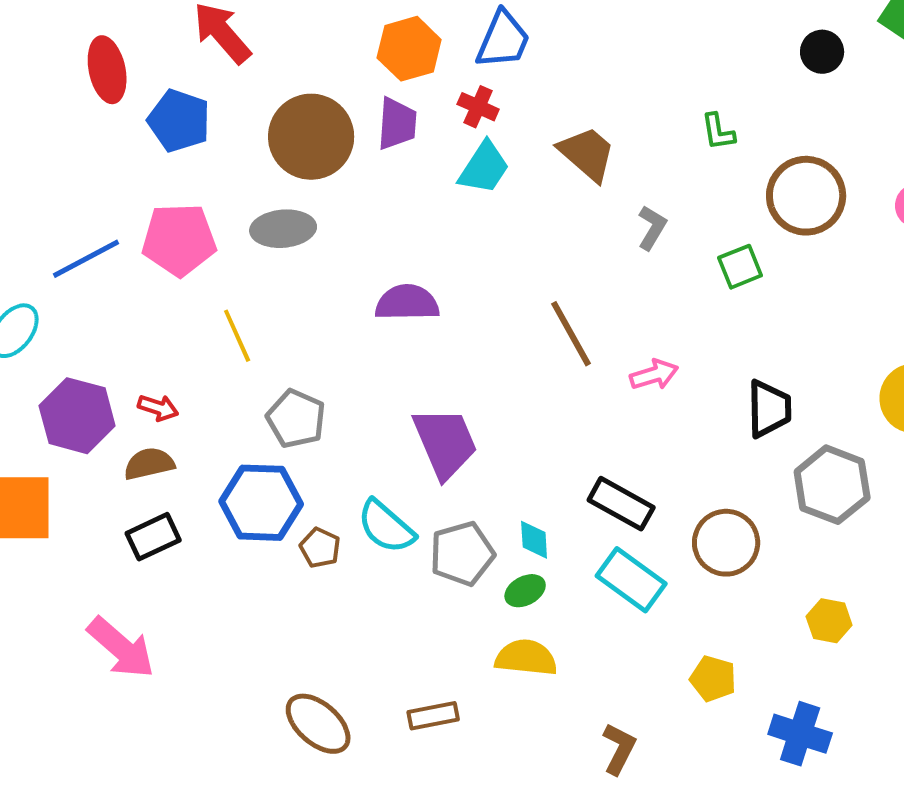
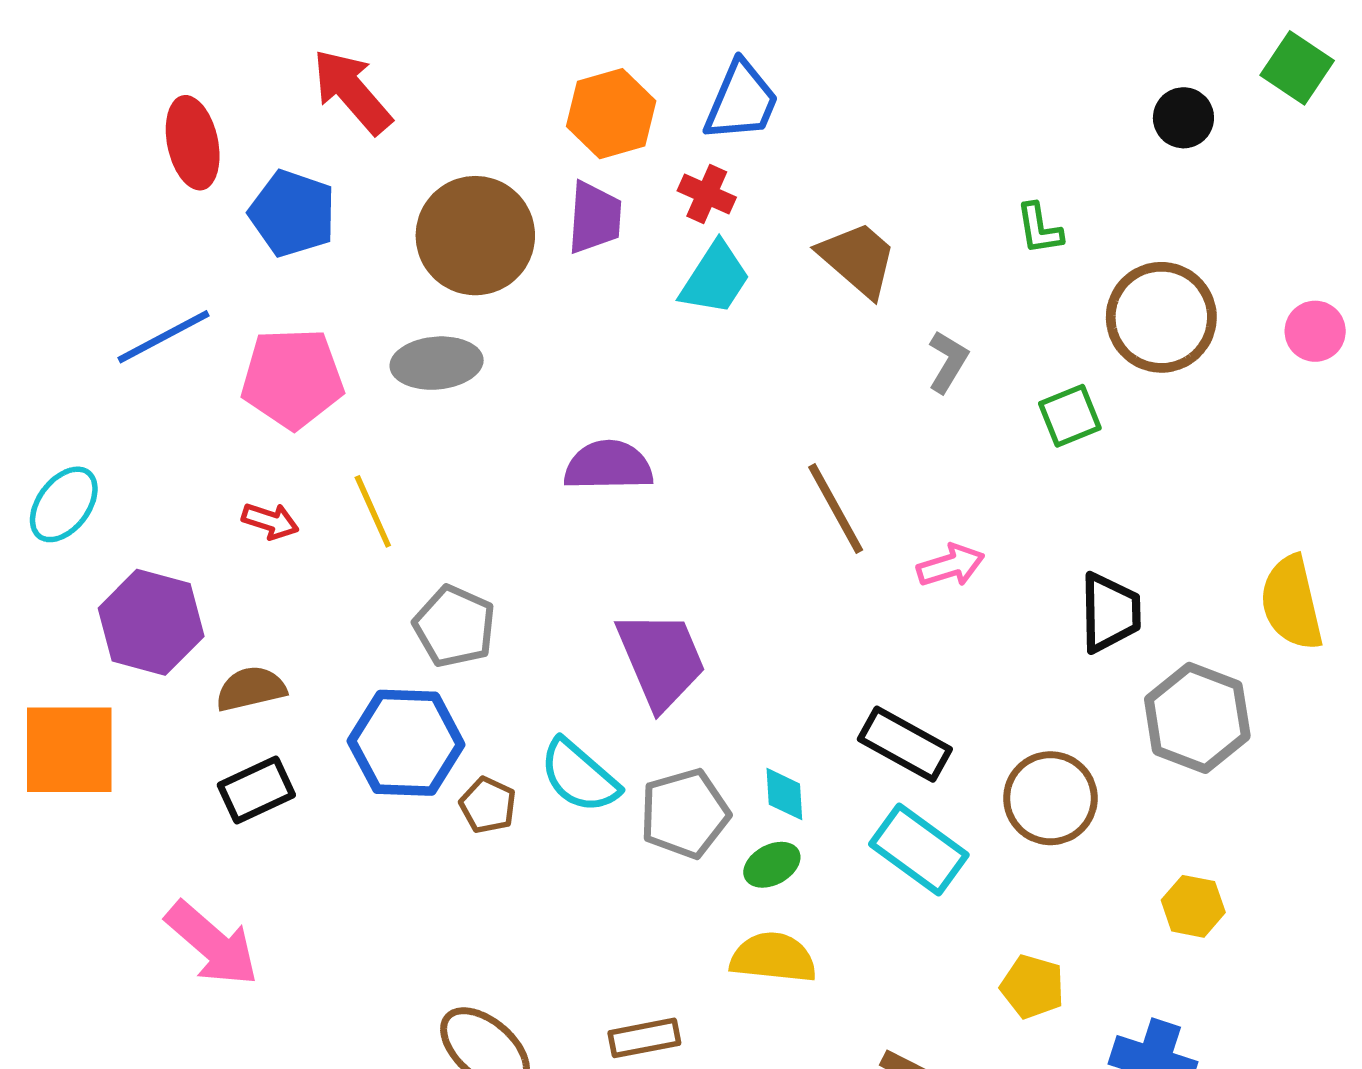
blue line: (86, 259) -> (164, 337), moved
red arrow: (158, 408) -> (270, 521), moved

